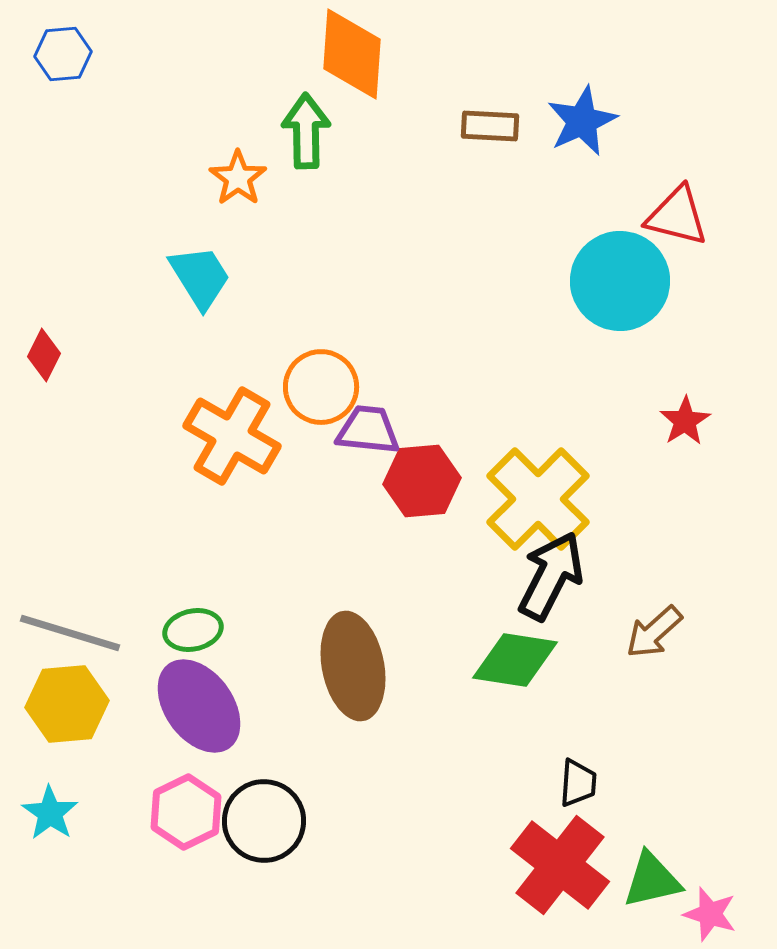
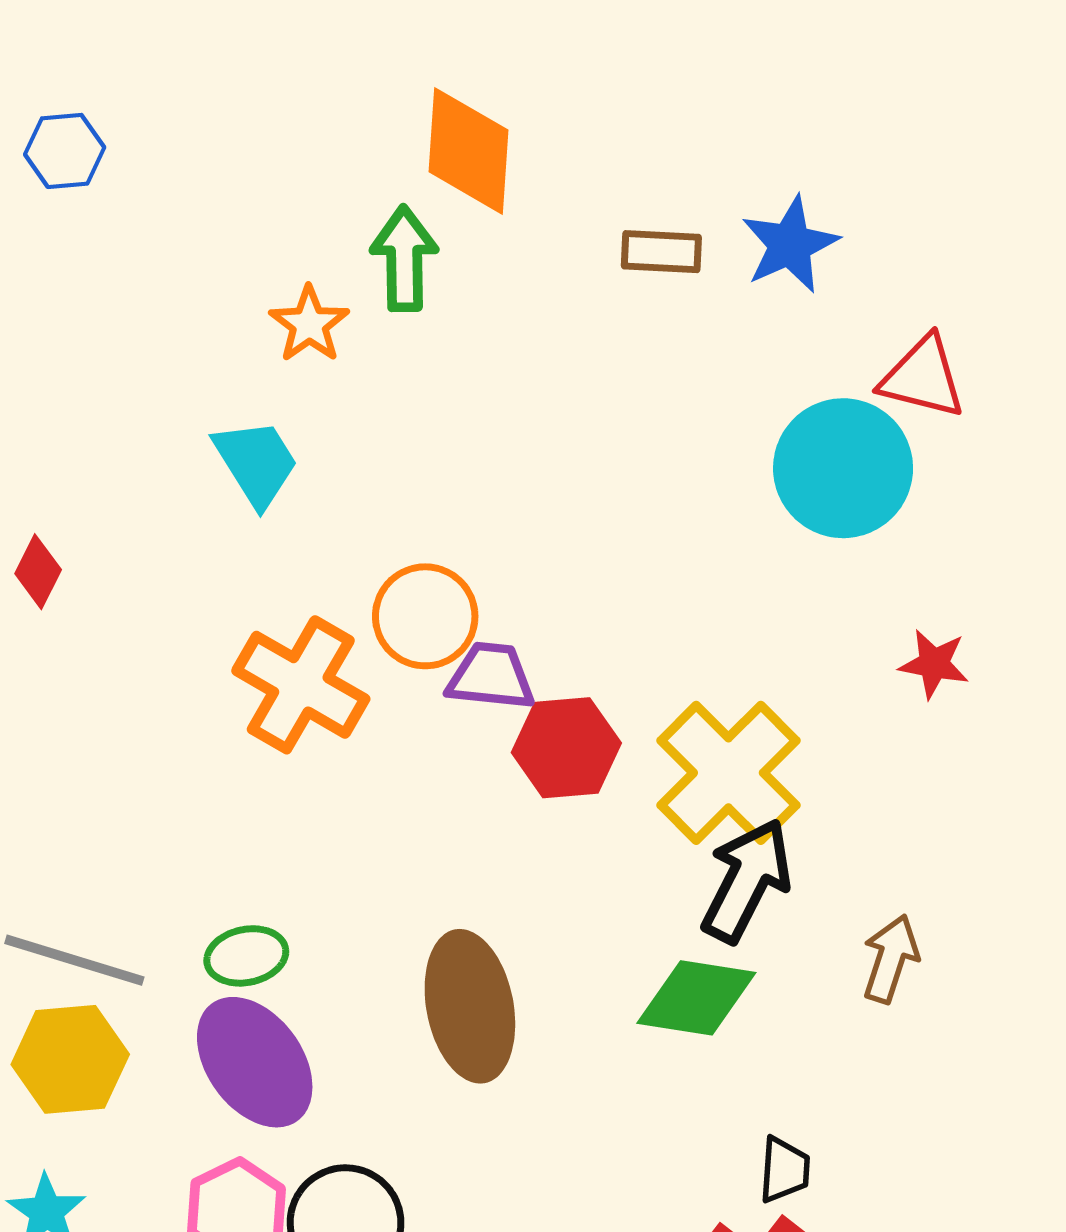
red star: (685, 421) -> (934, 664), turned -30
brown arrow: (654, 632) -> (891, 959), turned 150

